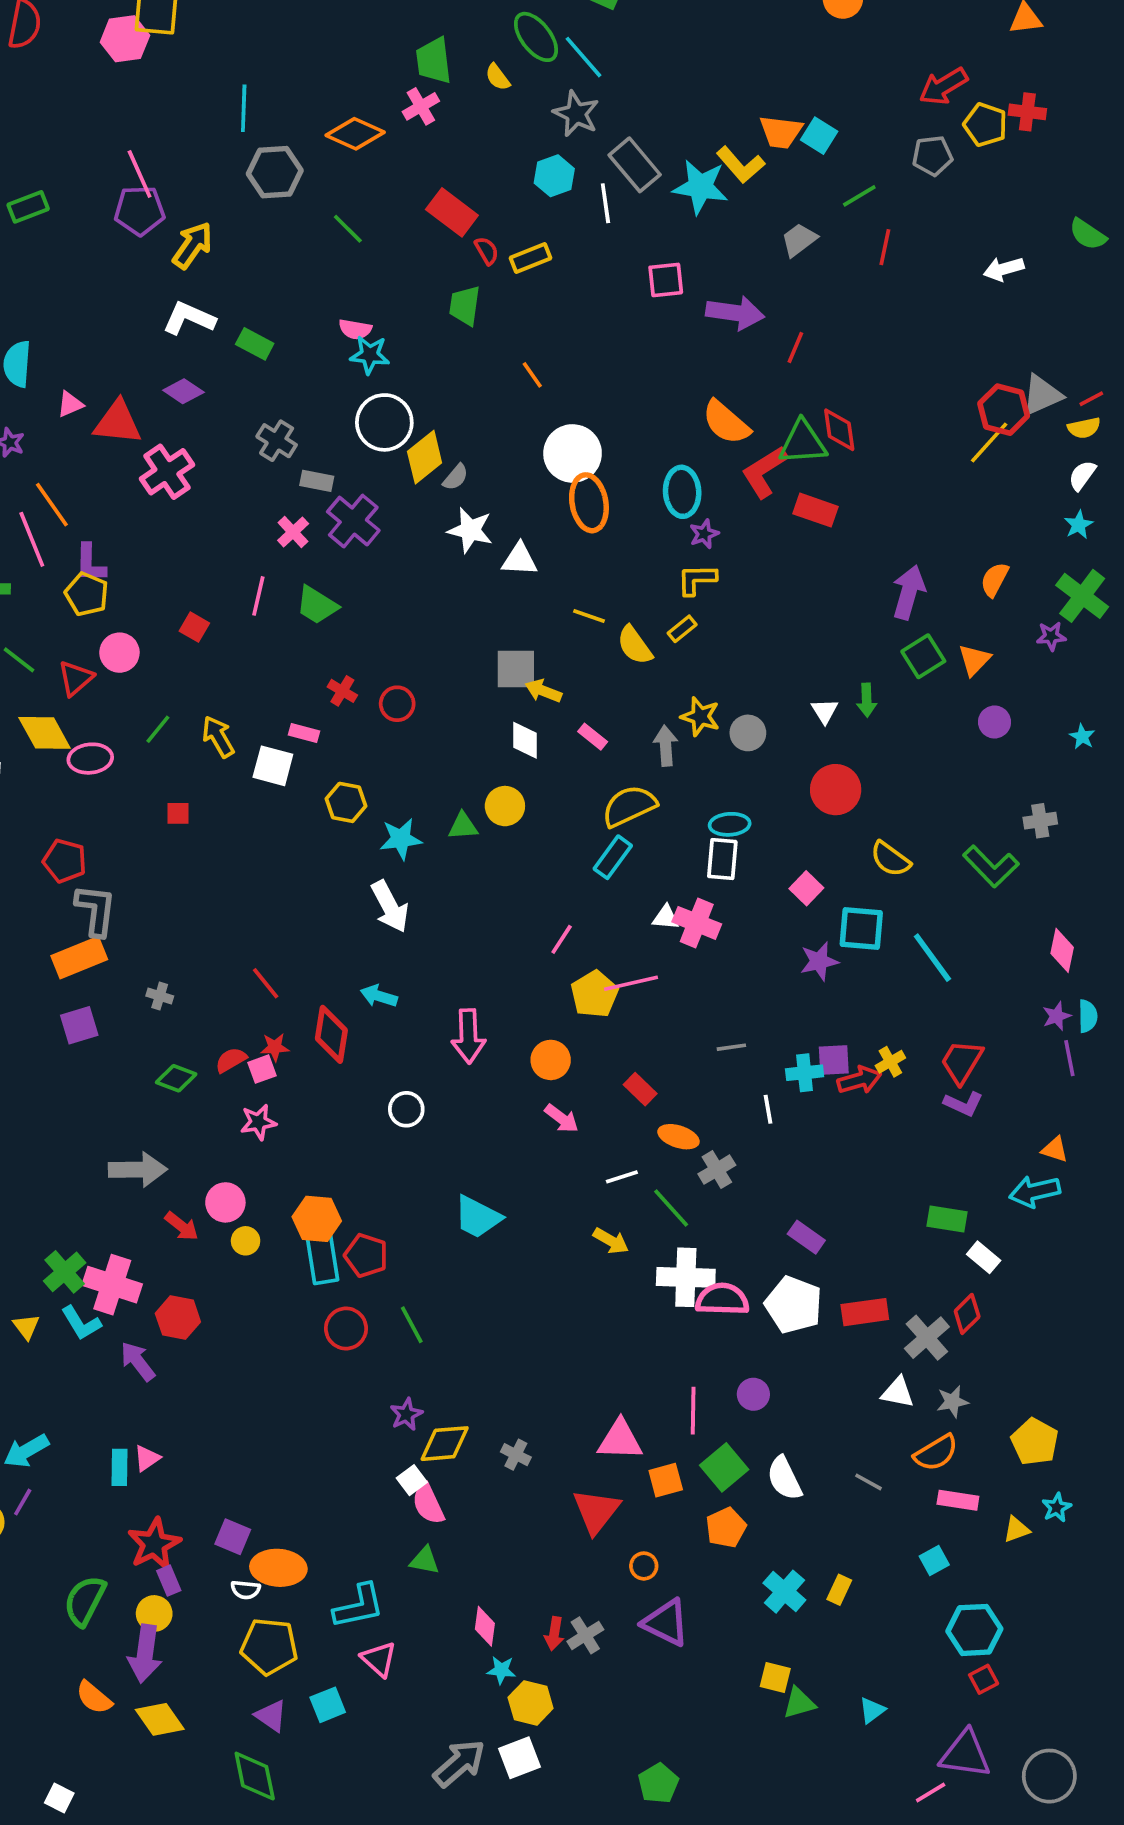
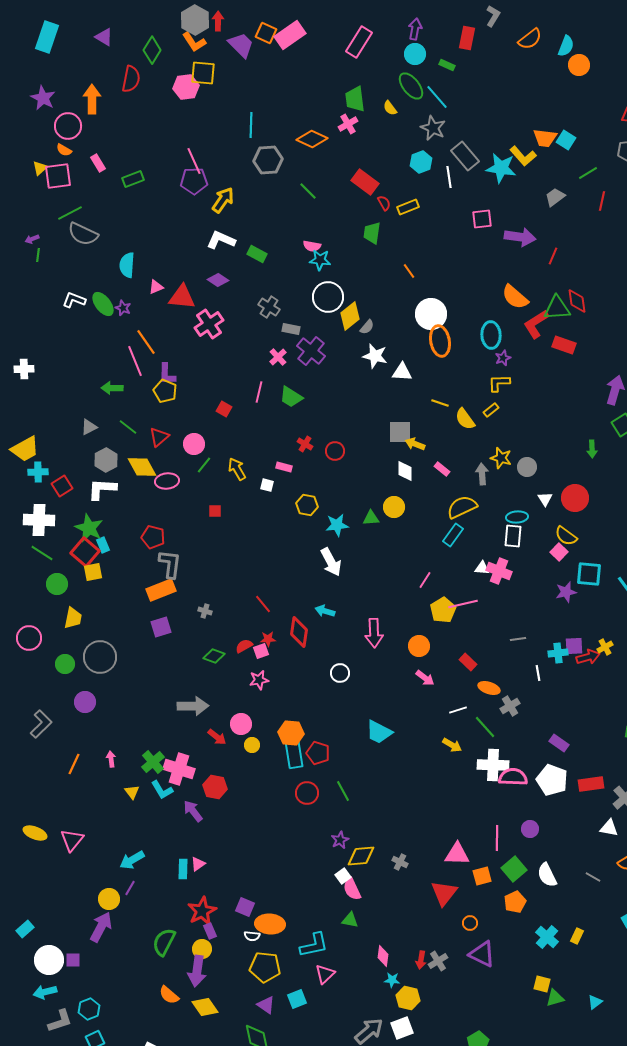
pink circle: (119, 653) -> (194, 444), moved
white triangle: (825, 711) -> (545, 499), moved
white square: (273, 766) -> (267, 485), size x0.6
yellow semicircle: (890, 859) -> (566, 536), moved
pink triangle: (379, 1659) -> (325, 974), turned 35

